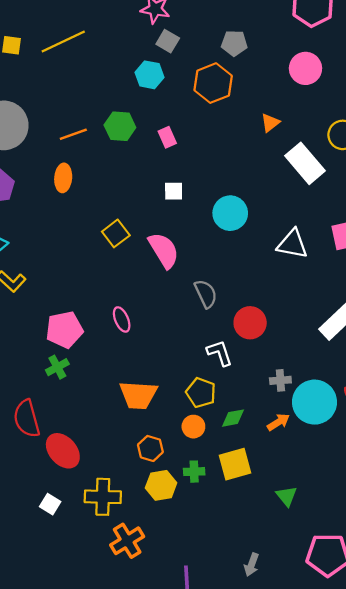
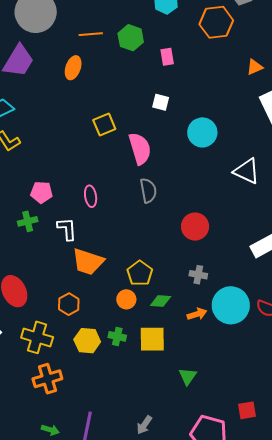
gray semicircle: (206, 294) -> (148, 190), moved
pink pentagon: (64, 330) -> (42, 192), size x0.7
white L-shape: (220, 353) -> (67, 229), moved
gray cross: (280, 380) -> (198, 275), moved
orange hexagon: (150, 448) -> (69, 304), moved

